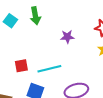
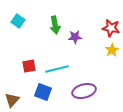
green arrow: (35, 16) -> (55, 25), moved

